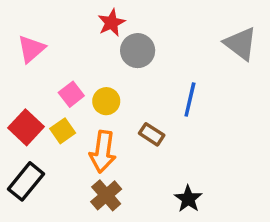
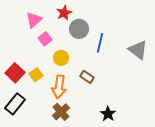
gray triangle: (241, 44) -> (138, 50), moved
pink triangle: (31, 49) -> (34, 20), moved
pink square: (71, 94) -> (45, 39), moved
blue line: (190, 99) -> (100, 43), moved

